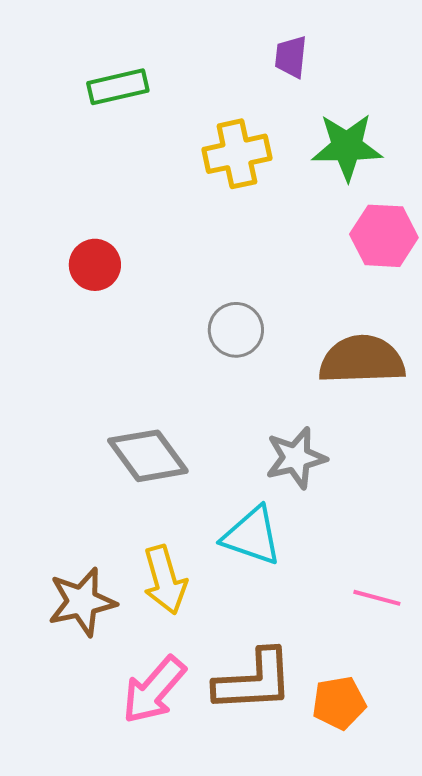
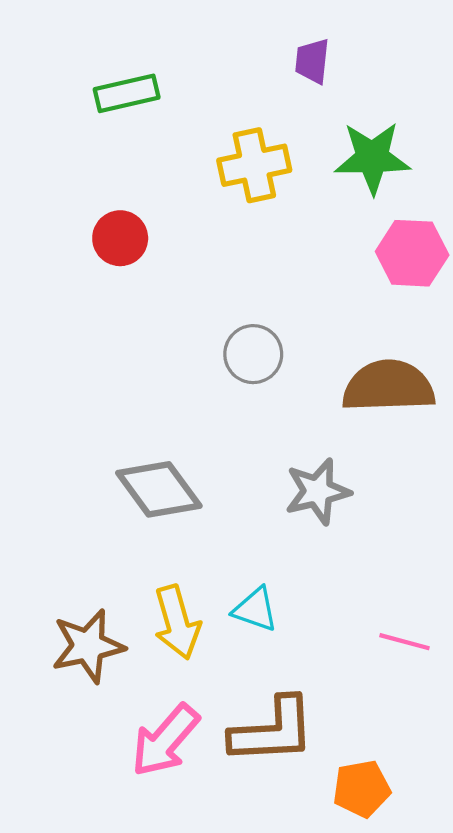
red circle: (95, 265) -> (120, 238), moved
cyan triangle: (252, 536) -> (255, 609), moved, size x0.7
orange pentagon: (339, 703) -> (362, 789), moved

